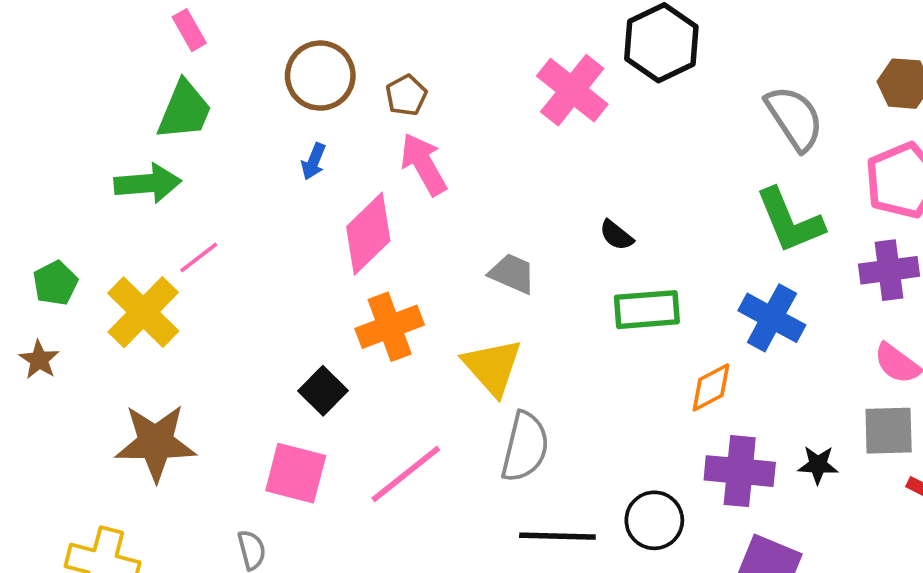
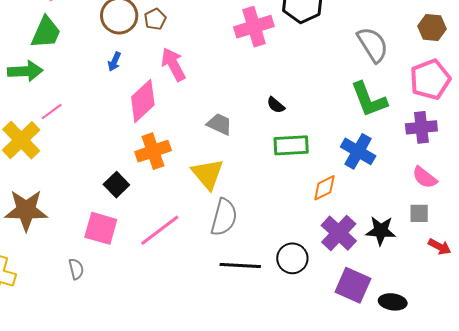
pink cross: (572, 90) -> (254, 27), turned 33
brown pentagon: (406, 95) -> (155, 19), moved
gray square: (889, 431) -> (419, 213), size x0.7
black star: (818, 465) -> (381, 231), size x1.4
purple cross: (740, 471) -> (339, 233), turned 36

